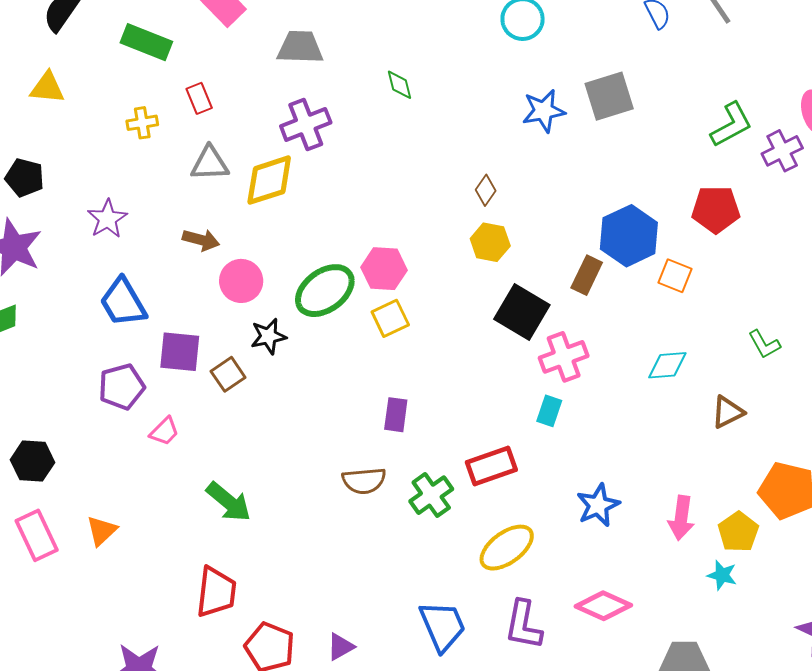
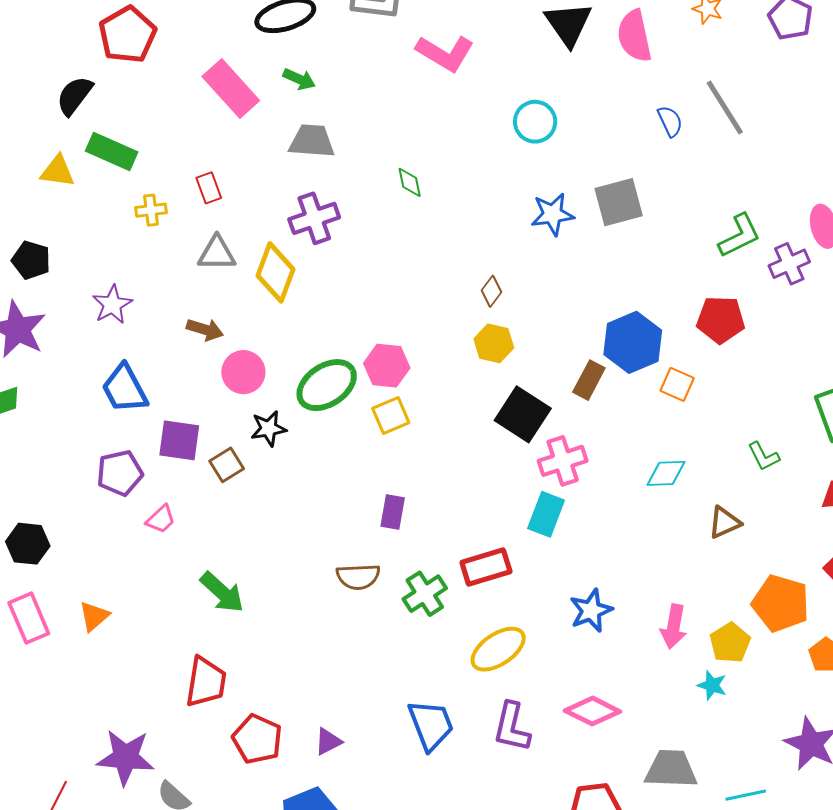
green rectangle: (146, 42) -> (112, 152), moved
yellow diamond: (269, 180) -> (276, 272), turned -54
cyan rectangle: (549, 411) -> (546, 514), size x1.4

